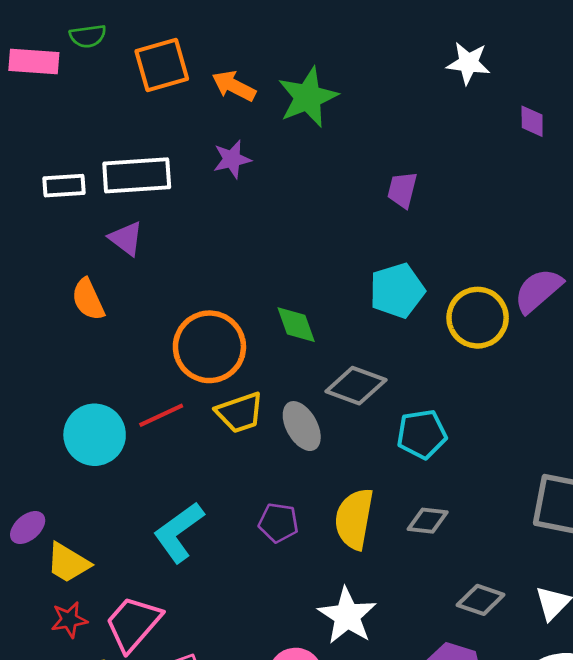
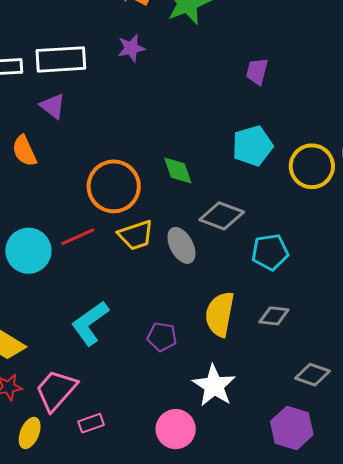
purple pentagon: (278, 523) -> (162, 337), moved

